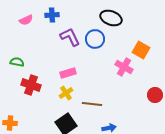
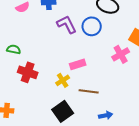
pink cross: (124, 67) -> (121, 54), turned 30
pink rectangle: (68, 73) -> (78, 64), moved

